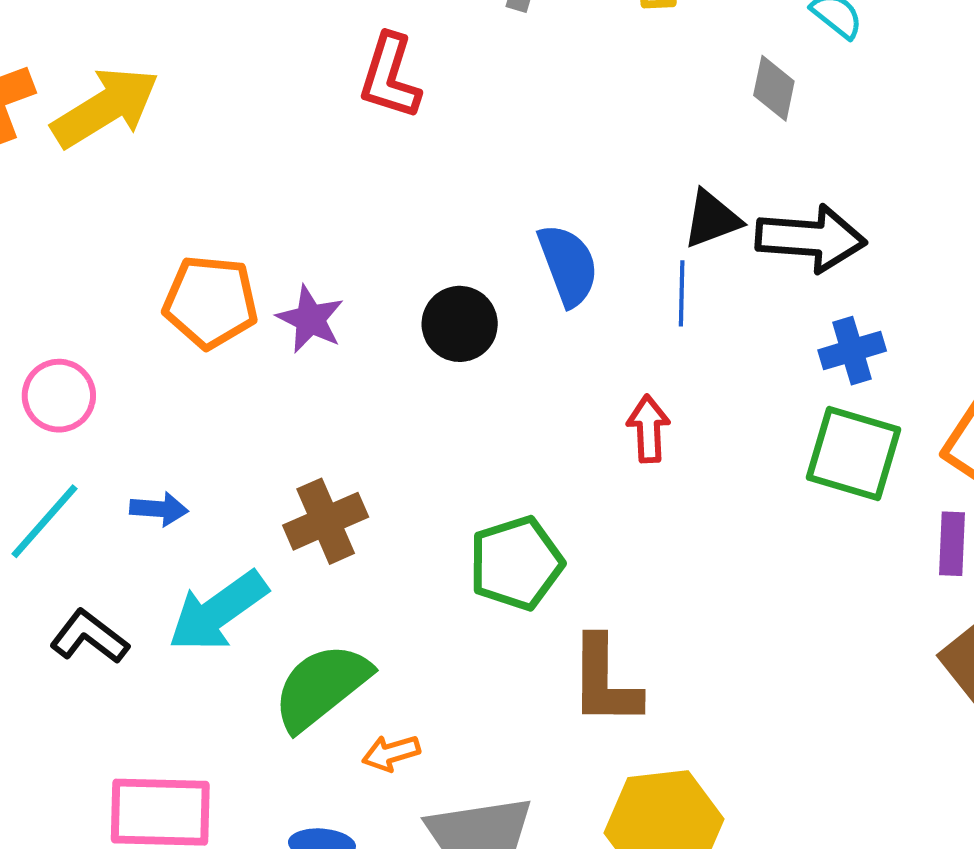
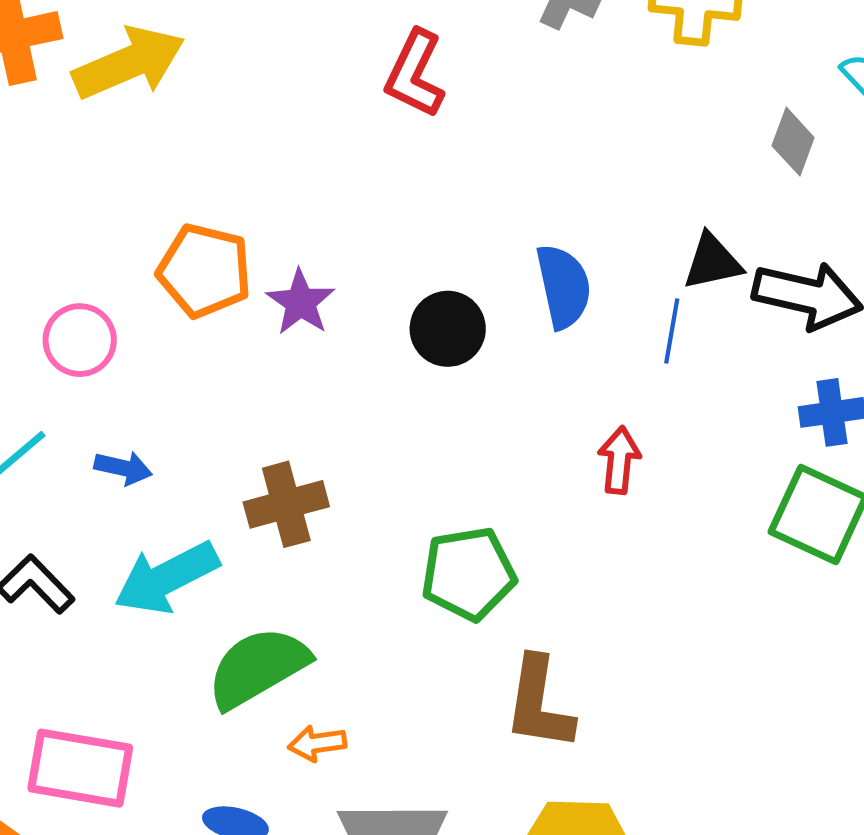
pink circle: (59, 396) -> (80, 340), moved

